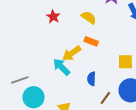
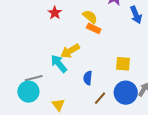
orange rectangle: (91, 41) -> (94, 28), moved
gray line: (20, 80) -> (34, 78), moved

